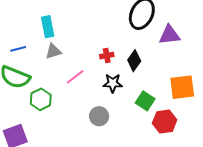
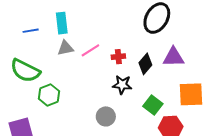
purple triangle: (169, 35) -> (173, 57), moved
blue line: (18, 49) -> (31, 31), moved
pink line: (75, 77) -> (90, 50), moved

